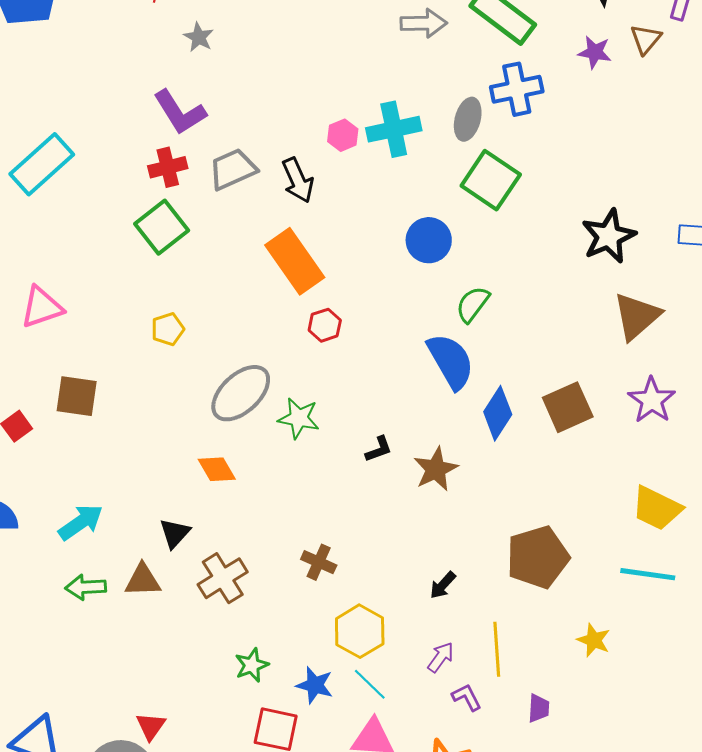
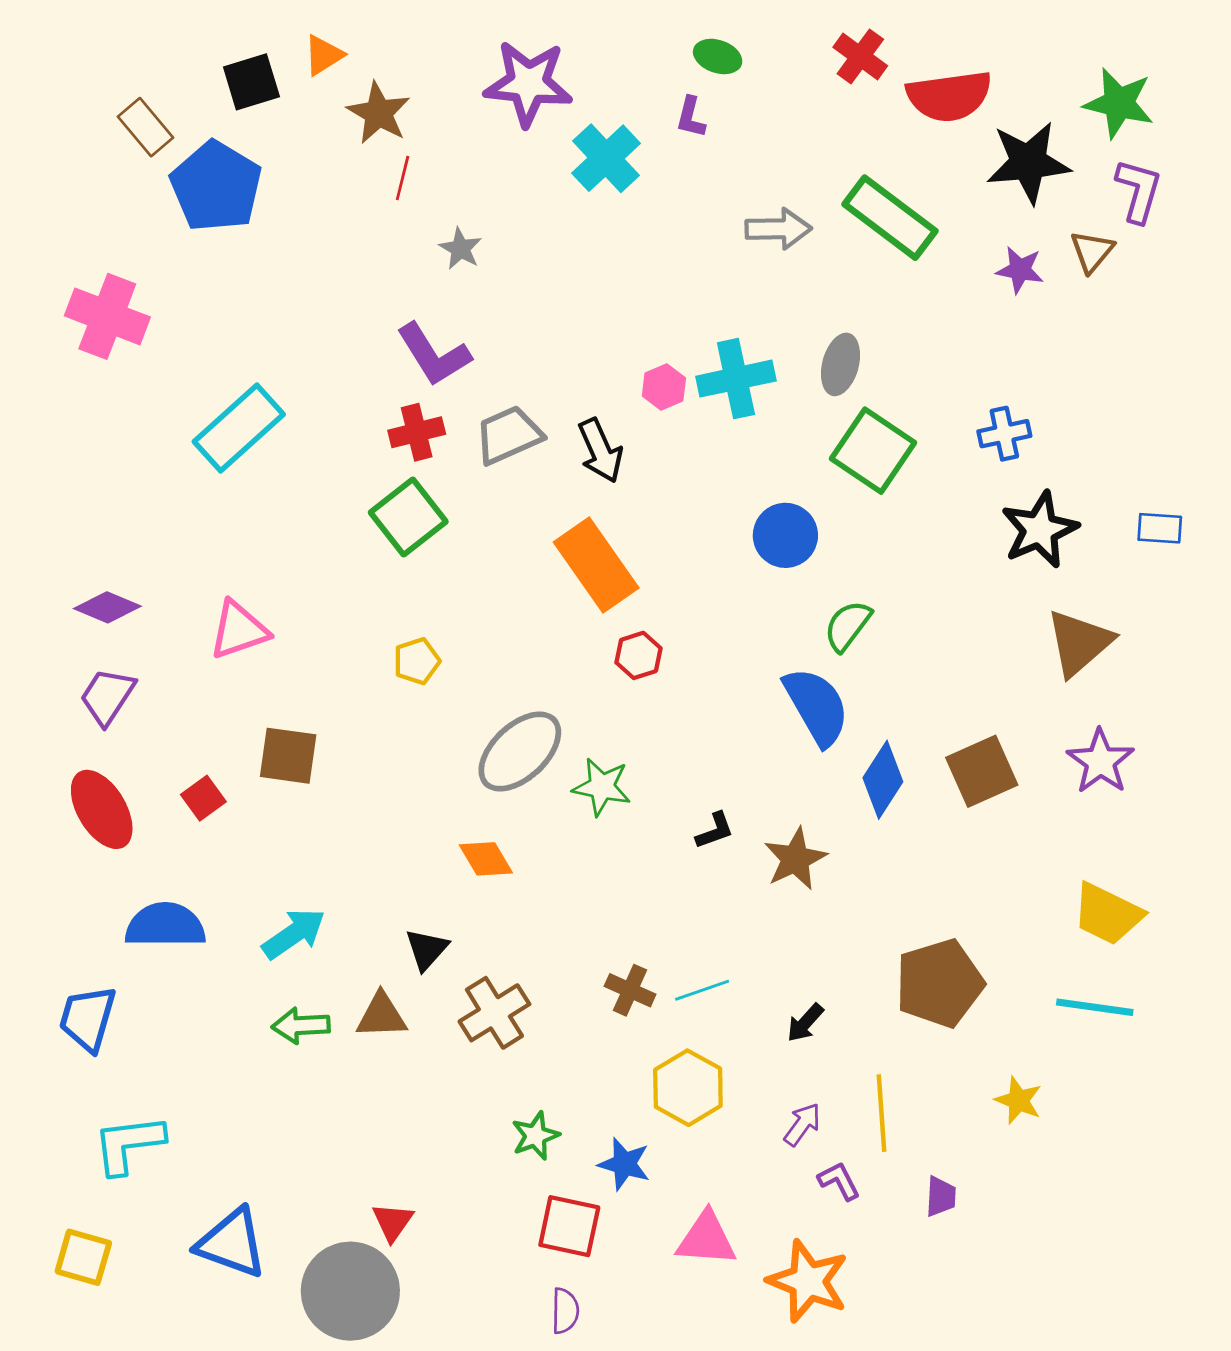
blue cross: (517, 89) -> (1004, 434), moved, size x0.7
cyan line: (370, 684) -> (702, 990), moved, turned -63

